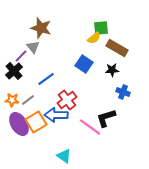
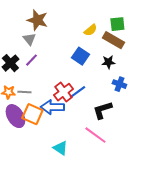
green square: (101, 28) -> (117, 24), moved
purple line: (21, 56) -> (31, 60), moved
blue line: (46, 79) -> (77, 92), moved
gray line: (28, 100) -> (24, 92), turned 40
orange square: (36, 122) -> (32, 114), turned -35
pink line: (90, 127) -> (95, 135), moved

